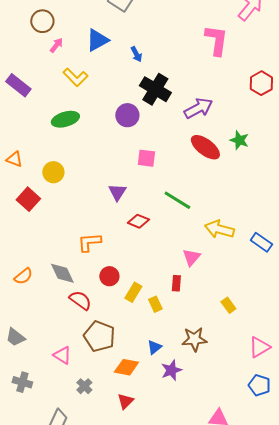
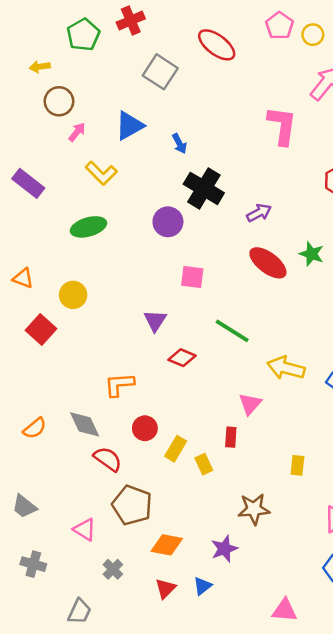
purple arrow: (198, 108) -> (259, 213), size x0.7
yellow rectangle: (228, 305) -> (297, 465), turned 42
blue triangle: (154, 347) -> (203, 586), moved

